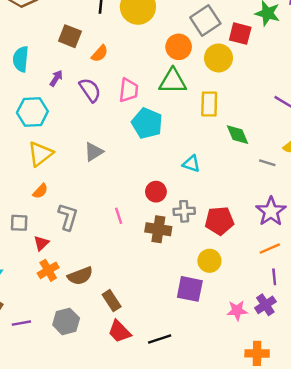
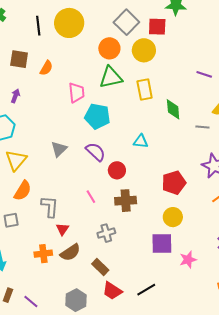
purple semicircle: (90, 90) -> (96, 152), moved
green diamond: (238, 135) -> (173, 109), turned 30
orange semicircle: (40, 191) -> (23, 191), size x1.5
gray cross: (184, 211) -> (106, 233), moved
red triangle: (41, 243) -> (63, 229), moved
orange cross: (48, 270) -> (43, 254), turned 36
pink star: (237, 310) -> (188, 260), moved
gray hexagon: (66, 321) -> (76, 300), moved
purple line: (21, 323) -> (31, 301), turned 63

